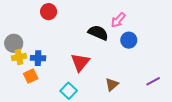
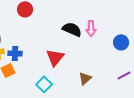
pink arrow: (118, 20) -> (91, 28), moved, turned -42
blue circle: (129, 40) -> (121, 42), moved

